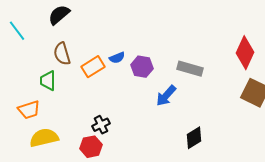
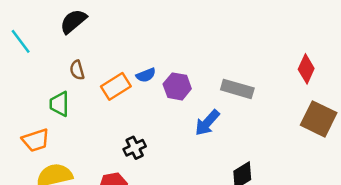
red diamond: (245, 53) -> (306, 69), size x0.7
brown semicircle: (62, 54) -> (77, 70), size x0.7
black cross: (101, 125) -> (135, 148), moved

